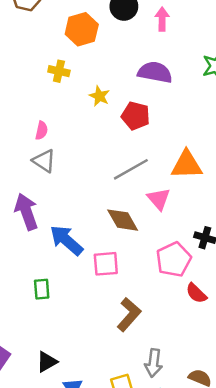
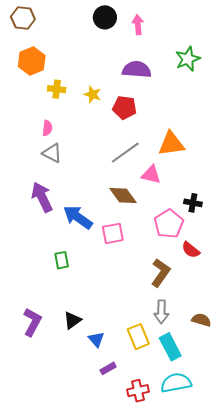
orange hexagon: (82, 29) -> (32, 61), moved
yellow cross: (59, 71) -> (57, 89), moved
pink triangle: (159, 199) -> (151, 175), turned -30
brown L-shape: (129, 314) -> (161, 273), moved

